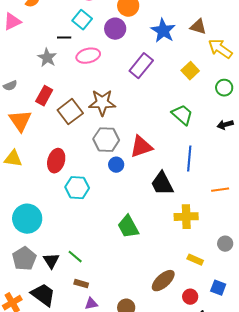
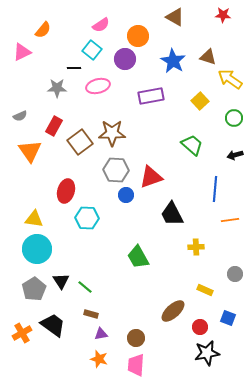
gray star: (47, 58) -> (57, 88), turned -30
purple rectangle: (141, 66) -> (151, 96), turned 40
yellow triangle: (13, 159) -> (34, 219), moved
blue line: (189, 159) -> (215, 189), moved
yellow cross: (186, 217) -> (196, 247), size x0.7
black triangle: (51, 261) -> (61, 281), moved

